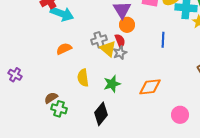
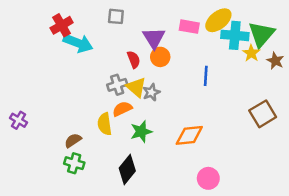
gray cross: (99, 40) -> (117, 85), moved
red semicircle: (120, 41) -> (134, 59), moved
orange semicircle: (64, 49) -> (122, 109), moved
brown semicircle: (51, 98) -> (73, 140), moved
pink circle: (180, 115) -> (208, 178), moved

